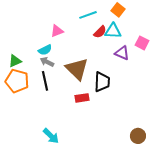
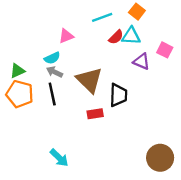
brown circle: (138, 136) -> (160, 158), size x1.5

